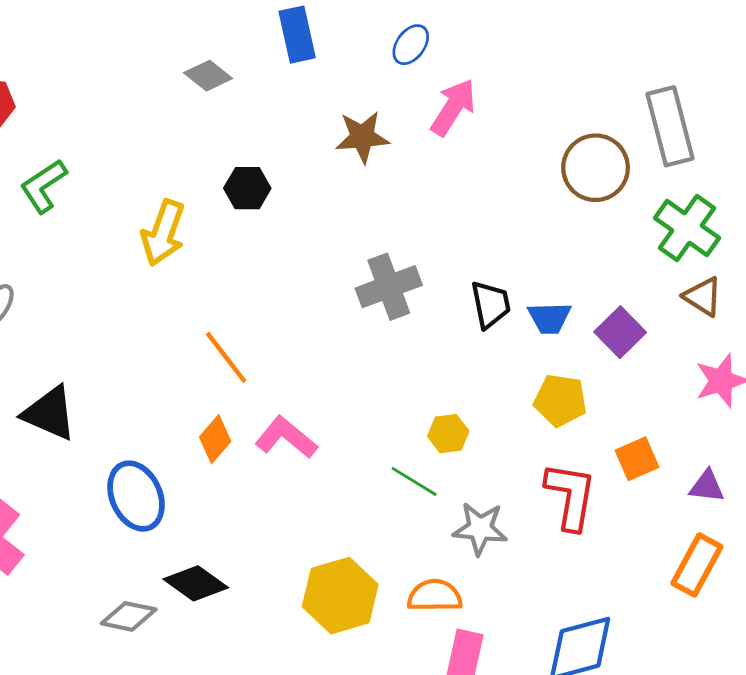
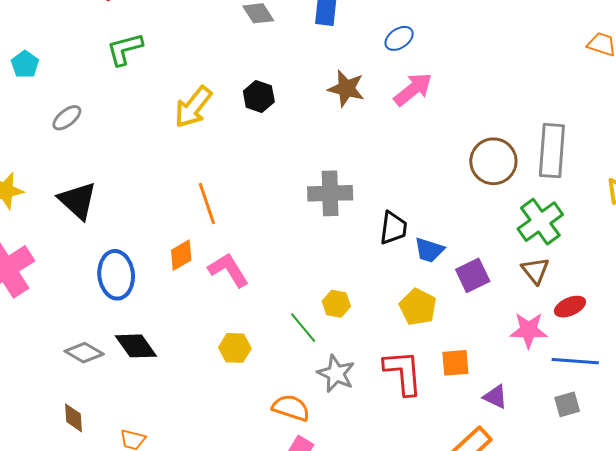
red L-shape: (571, 496) -> (403, 372), turned -33
yellow hexagon: (340, 596) -> (235, 348), moved, size x0.6

